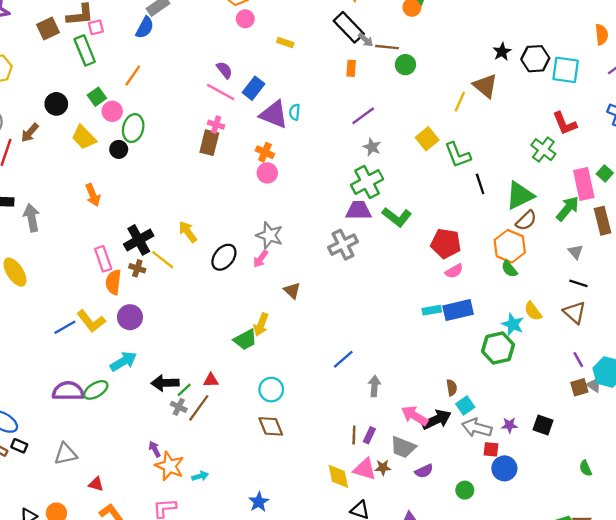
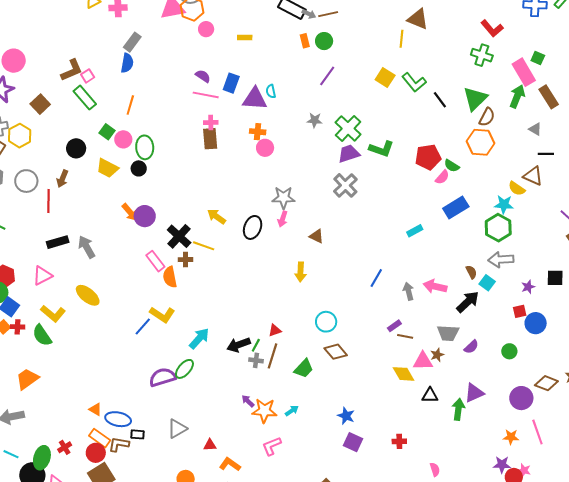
brown square: (48, 28) -> (40, 104), moved
green circle: (405, 65) -> (324, 41), moved
gray star: (372, 147) -> (315, 120), moved
green semicircle: (509, 269) -> (452, 166), moved
cyan rectangle: (432, 310) -> (415, 231), moved
brown triangle: (575, 312) -> (533, 176), moved
purple circle: (130, 317) -> (145, 216), moved
green trapezoid: (245, 340) -> (304, 369), moved
pink arrow: (415, 416) -> (435, 286), moved
gray arrow: (477, 428) -> (501, 260), moved
brown line: (354, 435) -> (405, 336), turned -63
purple rectangle: (369, 435) -> (394, 326), moved, turned 48

